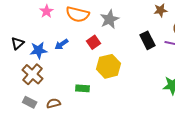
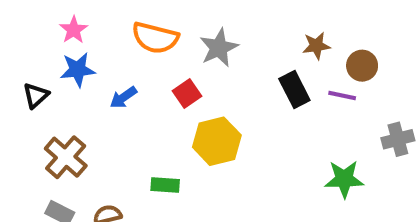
brown star: (161, 10) -> (316, 46), moved
pink star: (47, 11) -> (74, 30), moved
blue star: (39, 50) -> (78, 70), moved

